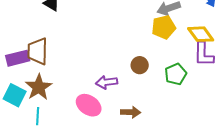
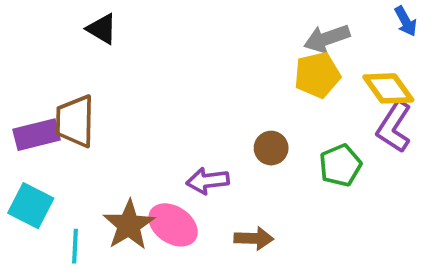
purple L-shape: (204, 54) -> (394, 127), turned 32
brown star: (39, 87) -> (129, 225), moved

